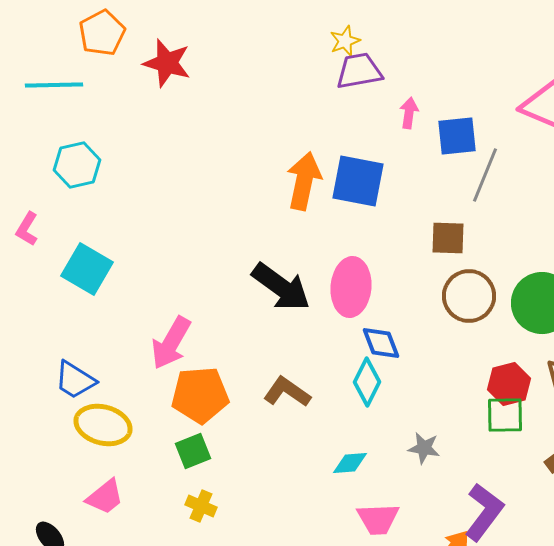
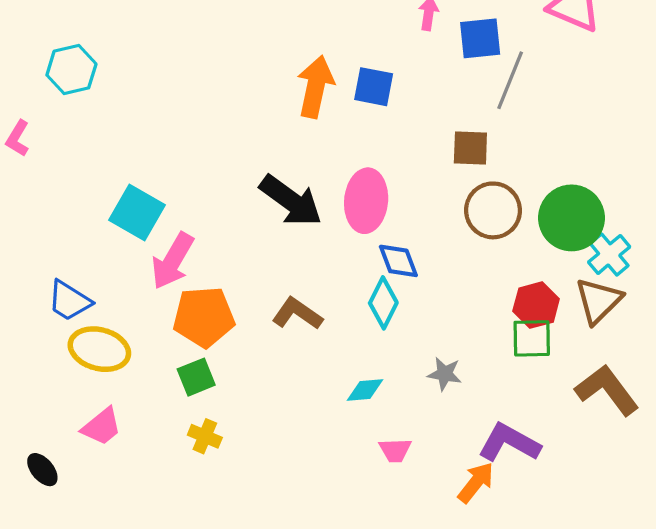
blue square: (358, 181) -> (374, 87), size x0.7
cyan square: (87, 269) -> (137, 213), moved
purple L-shape: (484, 512) -> (509, 443), turned -98
pink trapezoid: (378, 519) -> (395, 450), size x0.7

